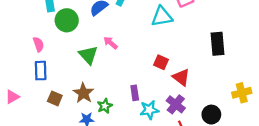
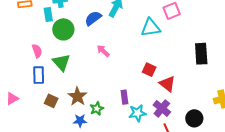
green triangle: (88, 55) -> (61, 62), moved

